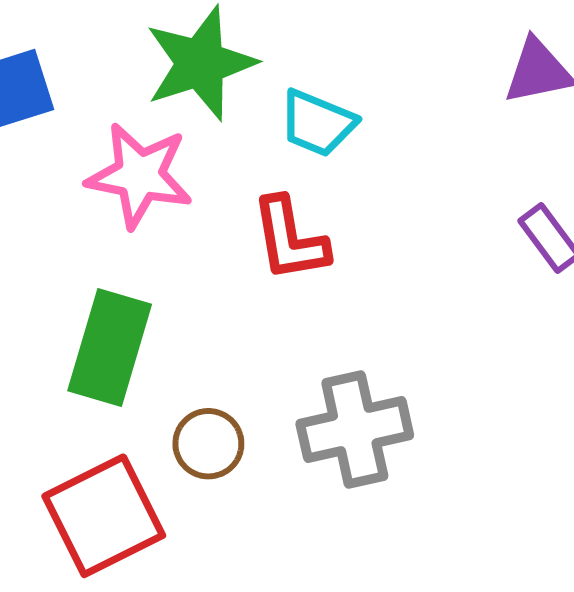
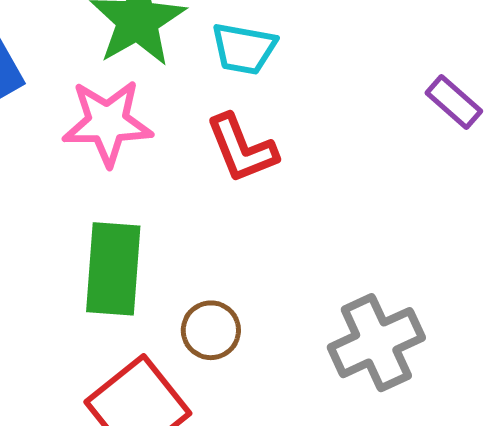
gray cross: (355, 430) -> (376, 343), moved

